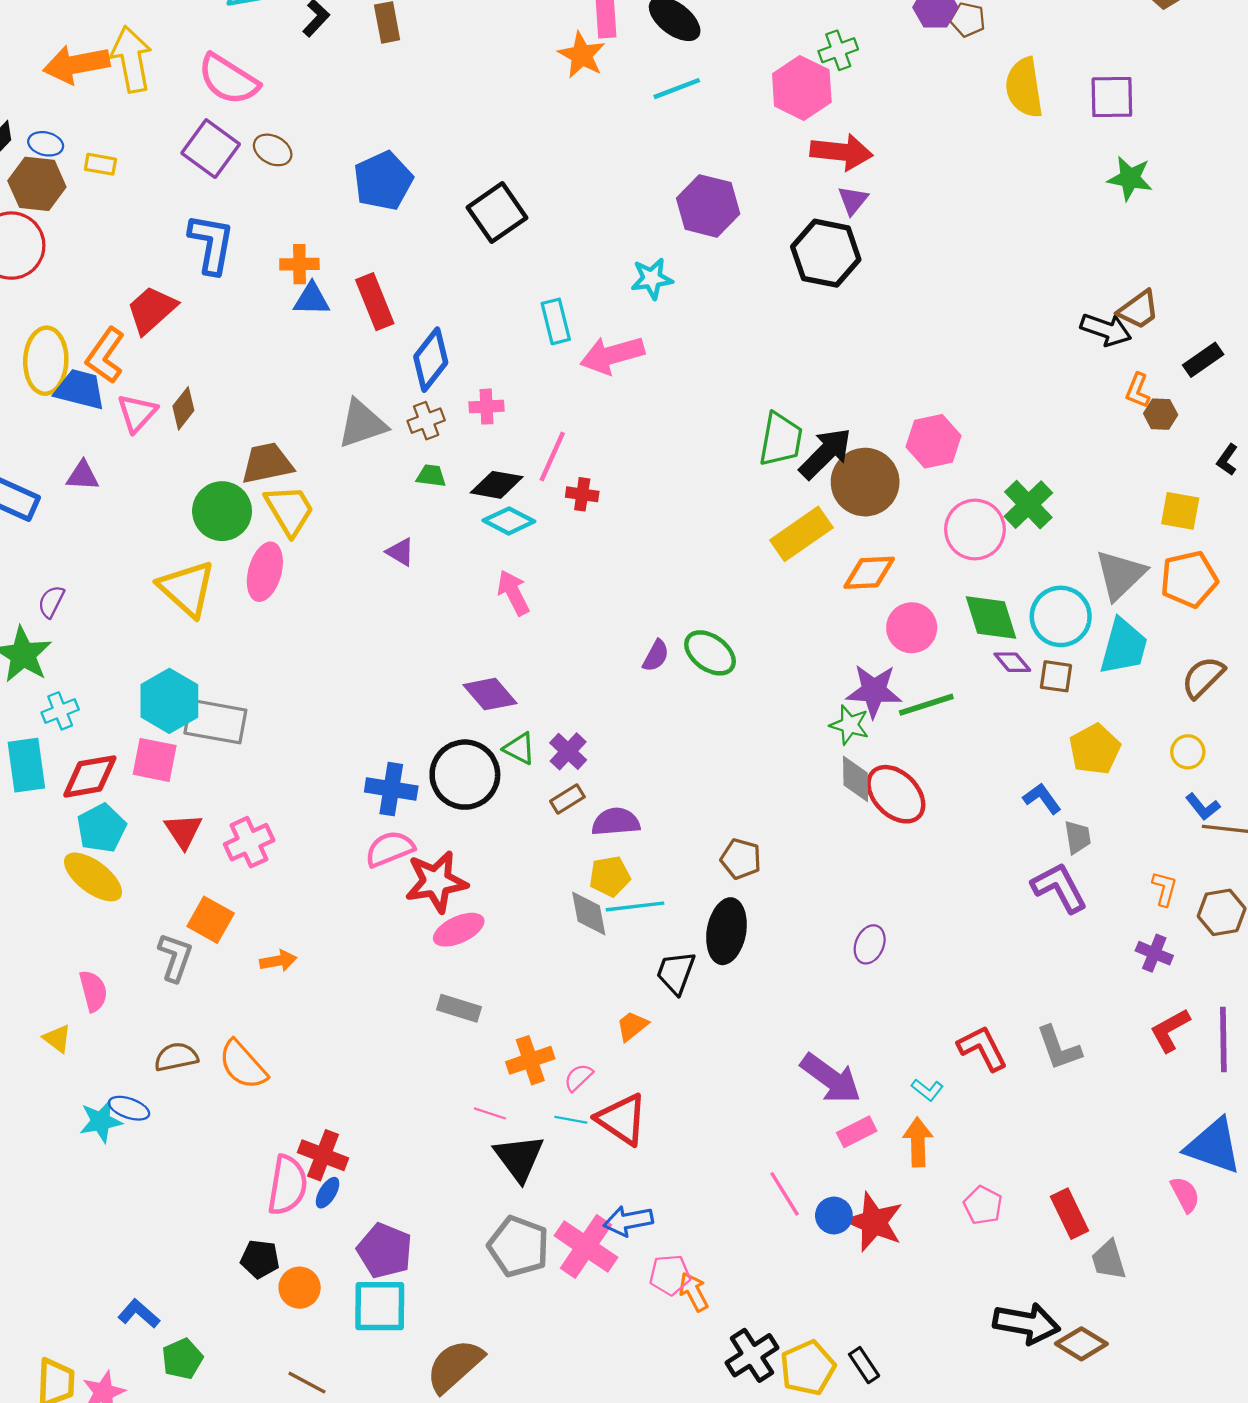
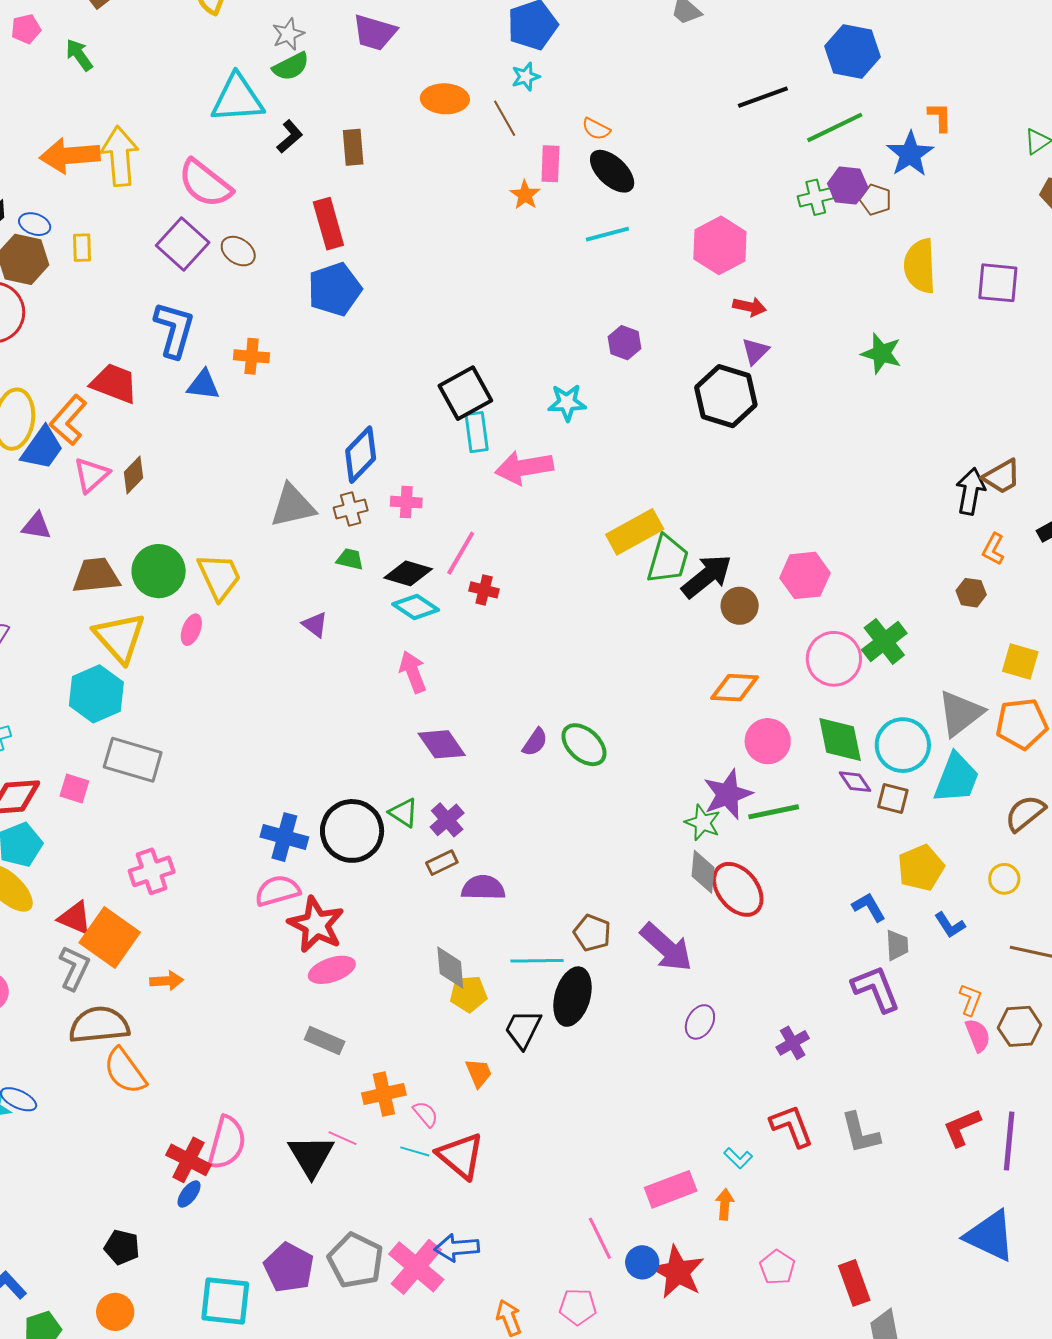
green cross: (838, 50) -> (816, 197), moved
orange star: (582, 55) -> (525, 195), size x0.7
red arrow: (841, 152) -> (749, 307), size x0.6
yellow rectangle: (100, 164) -> (82, 248), turned 72
green star: (1130, 178) -> (881, 353), moved
purple hexagon: (708, 206) -> (625, 343), size x0.6
black square: (497, 213) -> (465, 393), moved
blue triangle: (312, 299) -> (203, 385), moved
red rectangle: (375, 302) -> (328, 224), moved
red trapezoid: (152, 310) -> (114, 383), turned 57
black arrow: (1106, 330) -> (971, 491), turned -105
blue trapezoid: (80, 389) -> (42, 448), turned 105
brown hexagon: (1161, 414) -> (971, 593), moved
brown trapezoid: (267, 463) -> (96, 576), moved
brown circle: (865, 482) -> (740, 606), size x0.6
yellow rectangle: (801, 534) -> (635, 532), moved
pink ellipse: (265, 572) -> (191, 630), size x0.6
purple star: (874, 691) -> (728, 794), turned -30
purple diamond: (490, 694) -> (442, 744), moved
cyan hexagon: (169, 701) -> (96, 694), moved
pink square: (155, 760) -> (74, 789), size x0.7
blue L-shape: (1203, 807) -> (950, 925), moved
red triangle: (183, 831) -> (75, 918), moved, turned -39
yellow pentagon: (610, 876) -> (468, 994), moved
red star: (436, 882) -> (316, 925), turned 30
cyan line: (635, 906) -> (537, 961), moved
orange square: (211, 920) -> (110, 937), size x1.4
purple cross: (1154, 953) -> (793, 1043), moved, turned 32
orange trapezoid: (632, 1026) -> (479, 1073), turned 100
brown semicircle: (176, 1057) -> (99, 1025), moved, size x1.5
pink semicircle: (578, 1077) -> (425, 1114), turned 88
purple arrow: (831, 1078) -> (666, 947), moved
pink rectangle: (857, 1132) -> (671, 1189), size x1.4
orange arrow: (918, 1142) -> (725, 1204), size x0.7
black triangle: (519, 1158) -> (311, 1156), moved
pink semicircle: (287, 1185) -> (227, 1143), moved
pink semicircle: (1185, 1195) -> (978, 1035), moved
purple pentagon: (385, 1251) -> (289, 1268), moved
pink pentagon: (670, 1275) -> (578, 1307), moved
orange circle: (300, 1288) -> (115, 1312), moved

